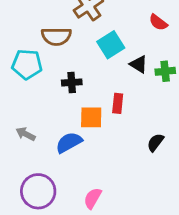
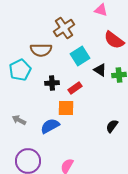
red semicircle: (158, 22) -> (114, 40), size x1.5
cyan pentagon: (27, 64) -> (20, 70), turned -30
red rectangle: (118, 103) -> (75, 88), moved, turned 48

